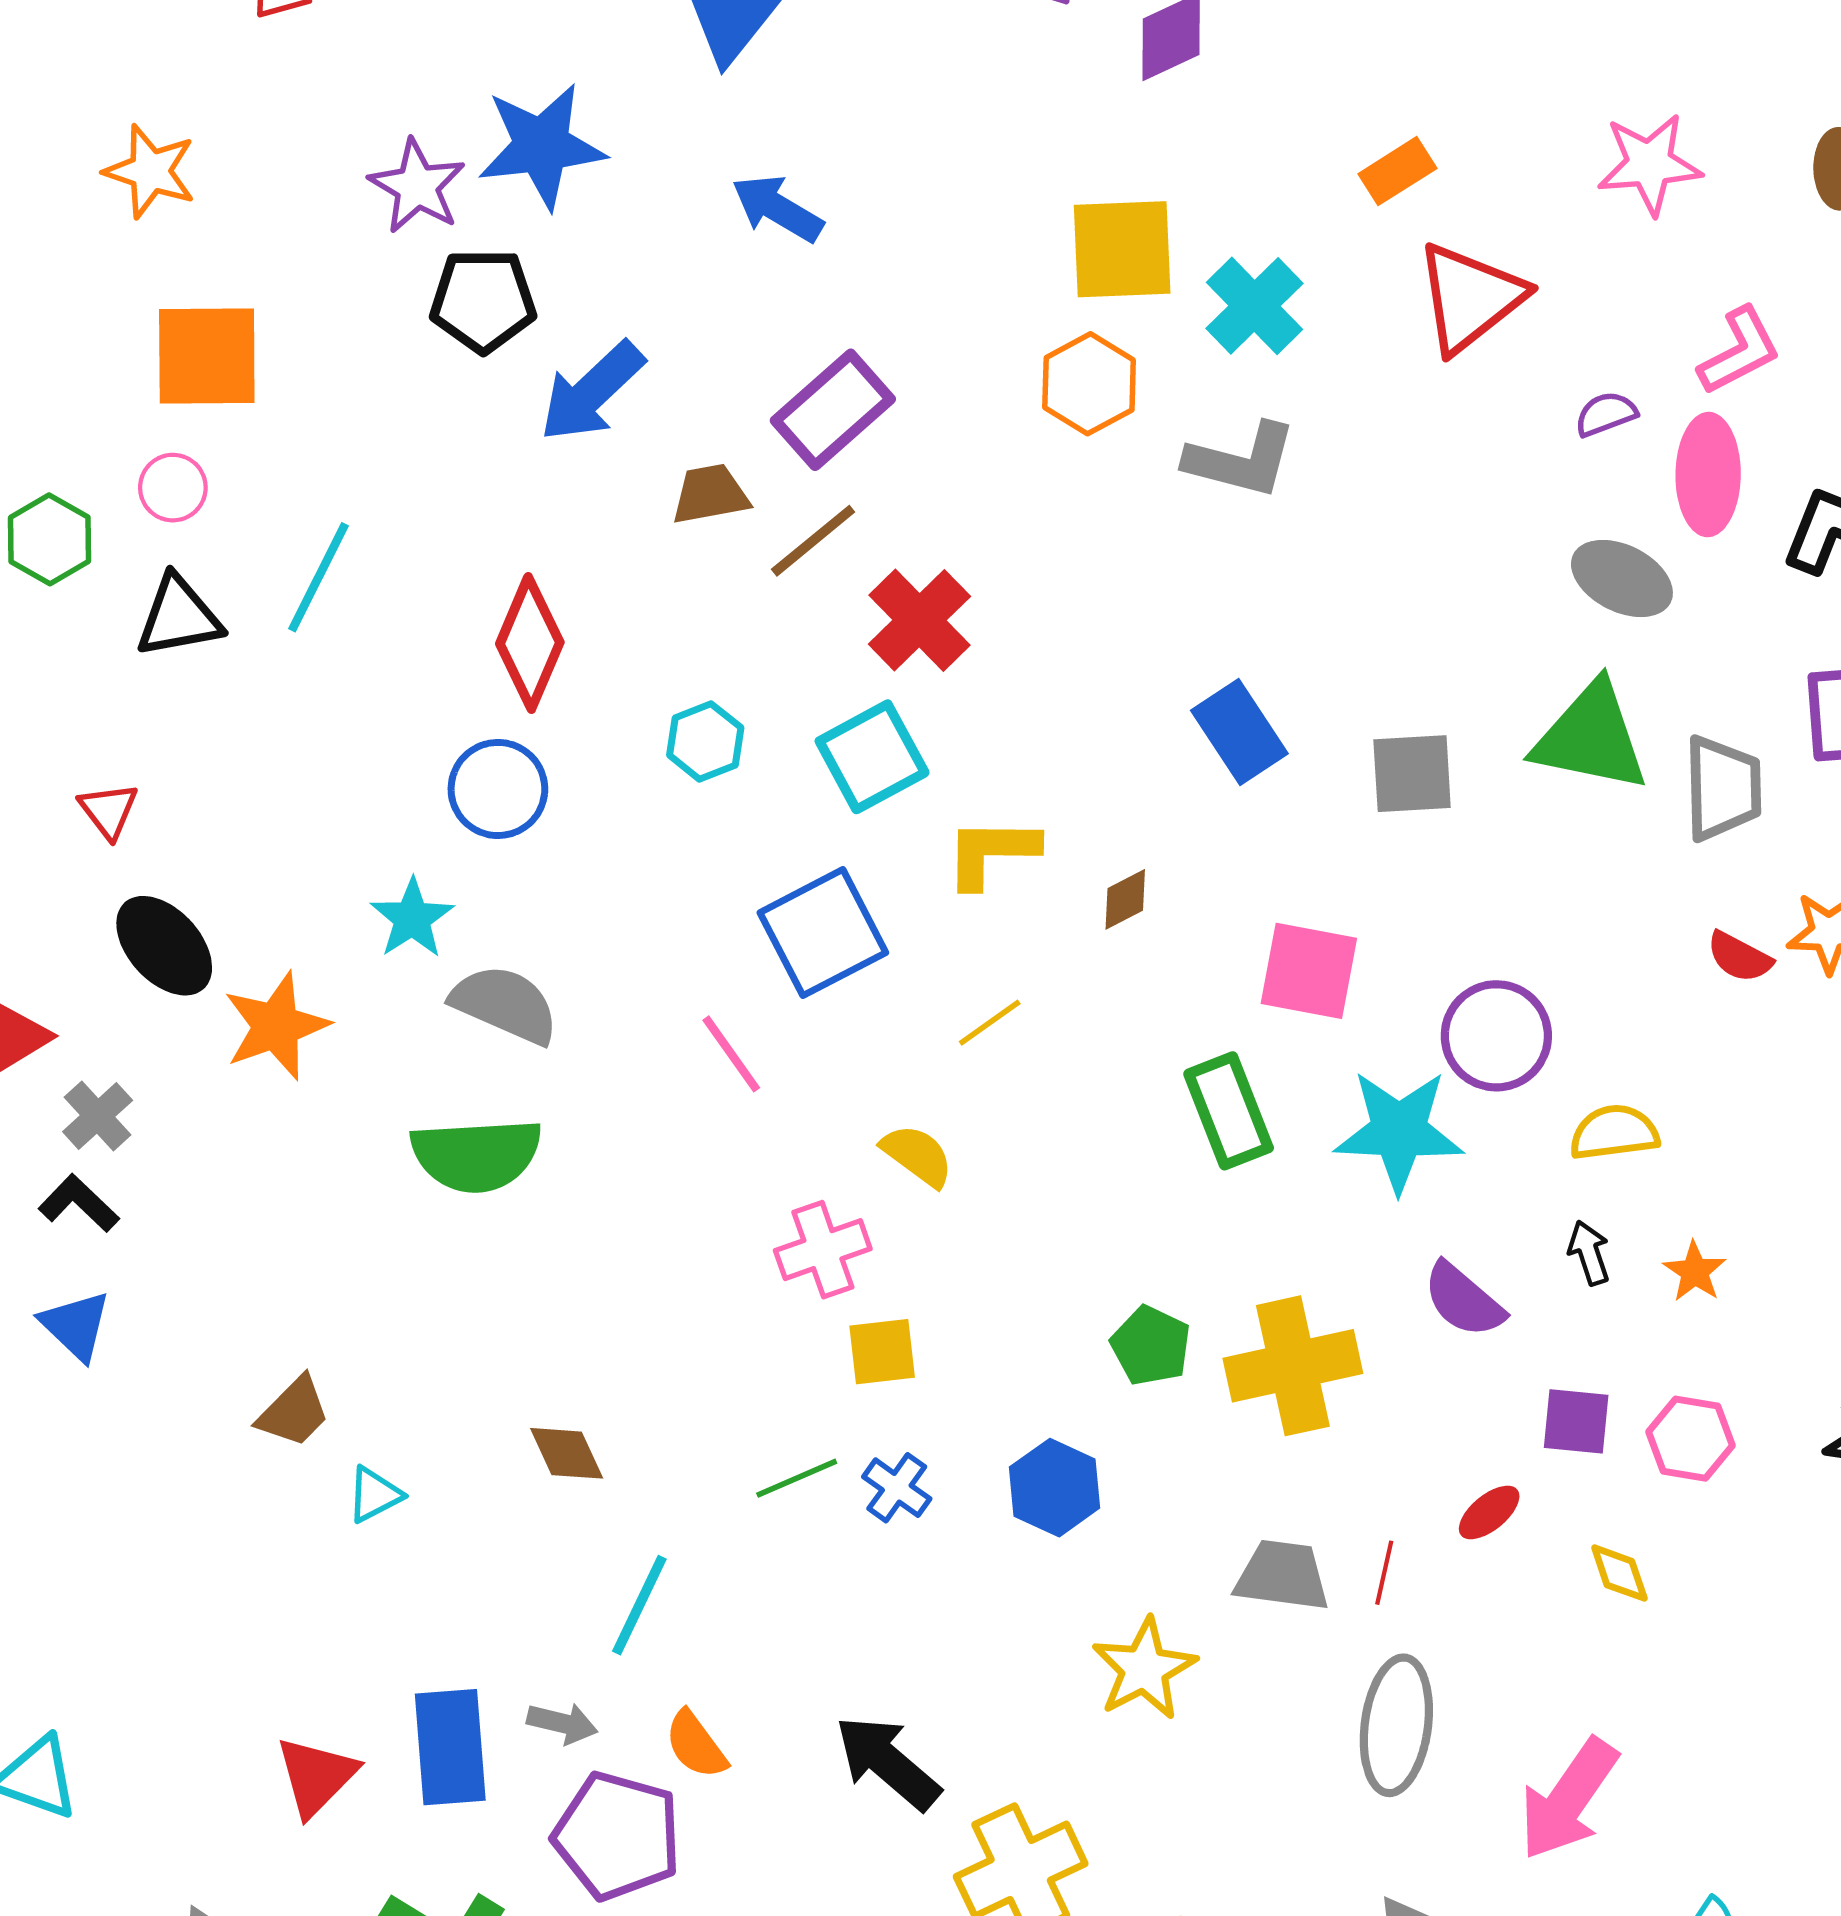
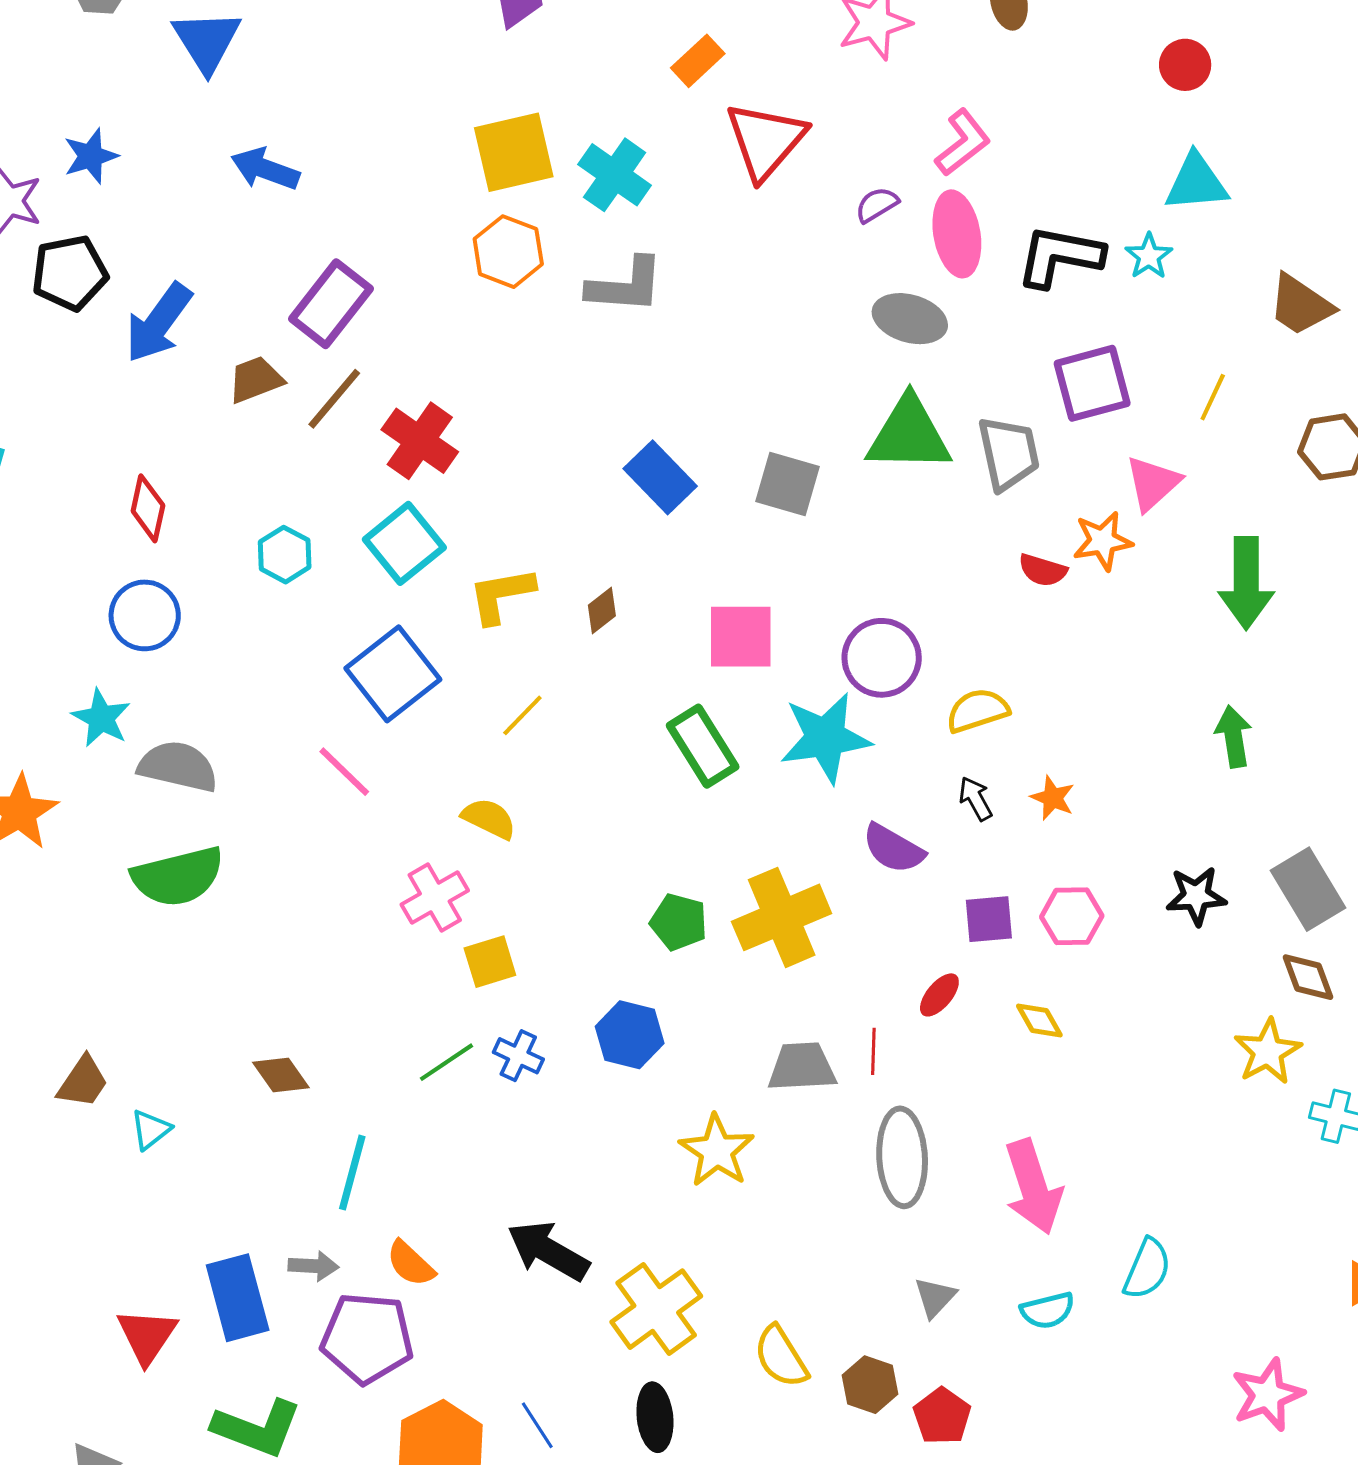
blue star: (542, 146) -> (91, 156), size x0.6
red diamond: (530, 643) -> (148, 508), size x0.7
gray square: (1412, 774) -> (787, 484), turned 30
pink arrow: (1568, 1799) -> (1033, 1187), turned -42

